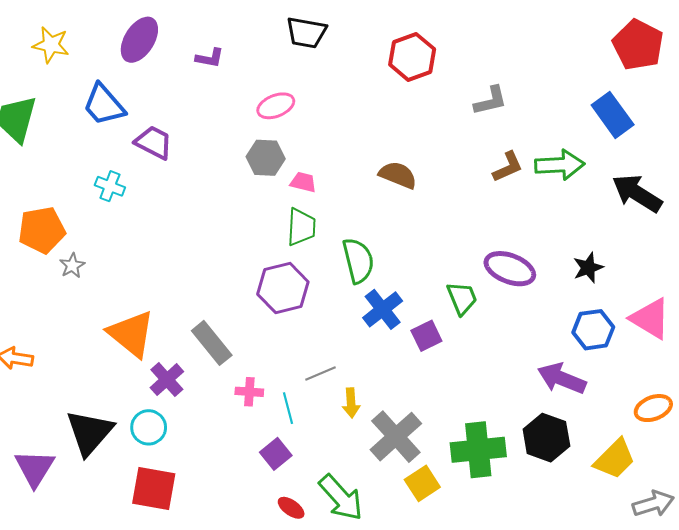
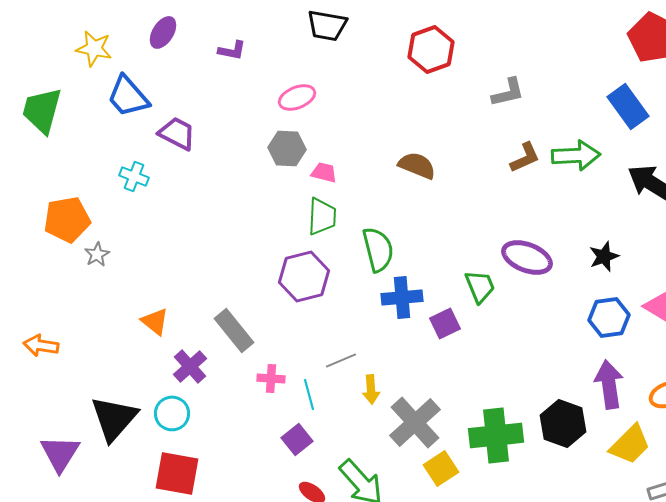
purple ellipse: (139, 40) -> (163, 32), size x0.7
yellow star: (51, 45) -> (94, 48), moved
blue cross: (383, 309) -> (402, 297), turned 33
orange triangle: (131, 334) -> (155, 321), size x0.6
purple arrow: (562, 379) -> (609, 384), moved, turned 60

